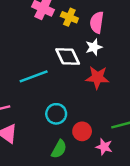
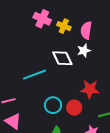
red star: (97, 77) -> (90, 89), moved
red circle: (82, 131) -> (74, 108), moved

